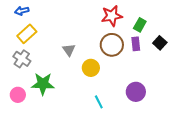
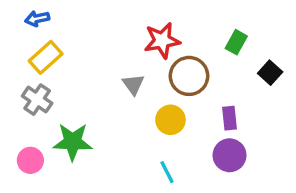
red star: (112, 16) -> (162, 41), moved
purple rectangle: (136, 44) -> (230, 118), moved
gray triangle: (69, 50) -> (133, 84), moved
yellow circle: (91, 68) -> (170, 120), moved

